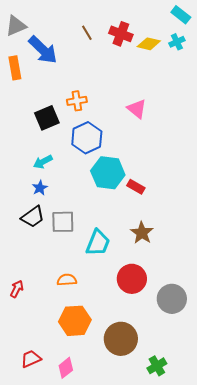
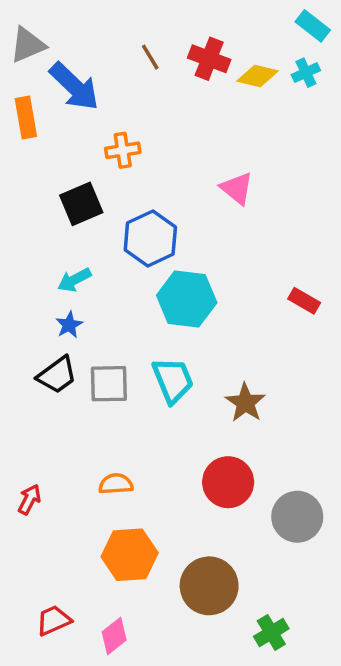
orange cross: (77, 101) -> (123, 150), moved
red rectangle: (136, 187) -> (304, 301), moved
cyan trapezoid: (98, 243) -> (173, 380), moved, turned -44

